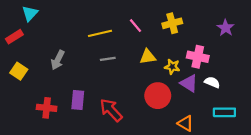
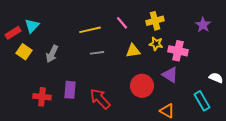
cyan triangle: (30, 13) -> (32, 26), moved
yellow star: (172, 67) -> (156, 44), moved
yellow square: (19, 71) -> (24, 52), moved
white semicircle: (212, 82) -> (216, 78), moved
cyan rectangle: (224, 112) -> (202, 101), turned 60

